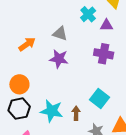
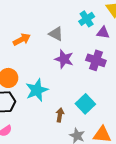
purple star: (59, 59) -> (64, 59), moved
cyan star: (52, 111) -> (37, 90), moved, turned 30

